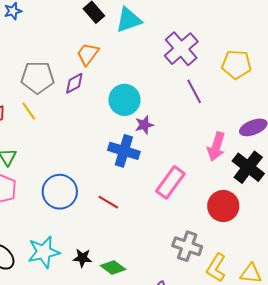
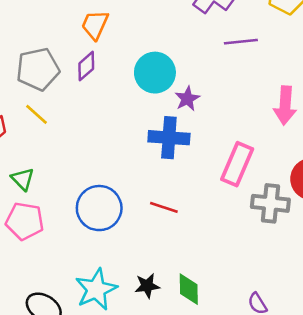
purple line: (194, 91) -> (241, 42), turned -55
gray cross: (187, 246) -> (270, 203), moved
green diamond: (113, 267) -> (189, 289), turned 65

